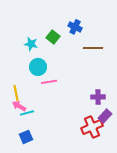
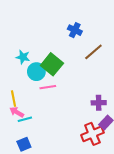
green square: (53, 37) -> (52, 64), moved, size x1.5
cyan star: (31, 44) -> (23, 57), moved
brown line: (93, 48) -> (93, 52), turned -42

